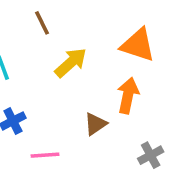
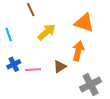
pink line: (45, 155) -> (33, 70), moved
gray cross: (151, 155) -> (91, 85), size x1.5

